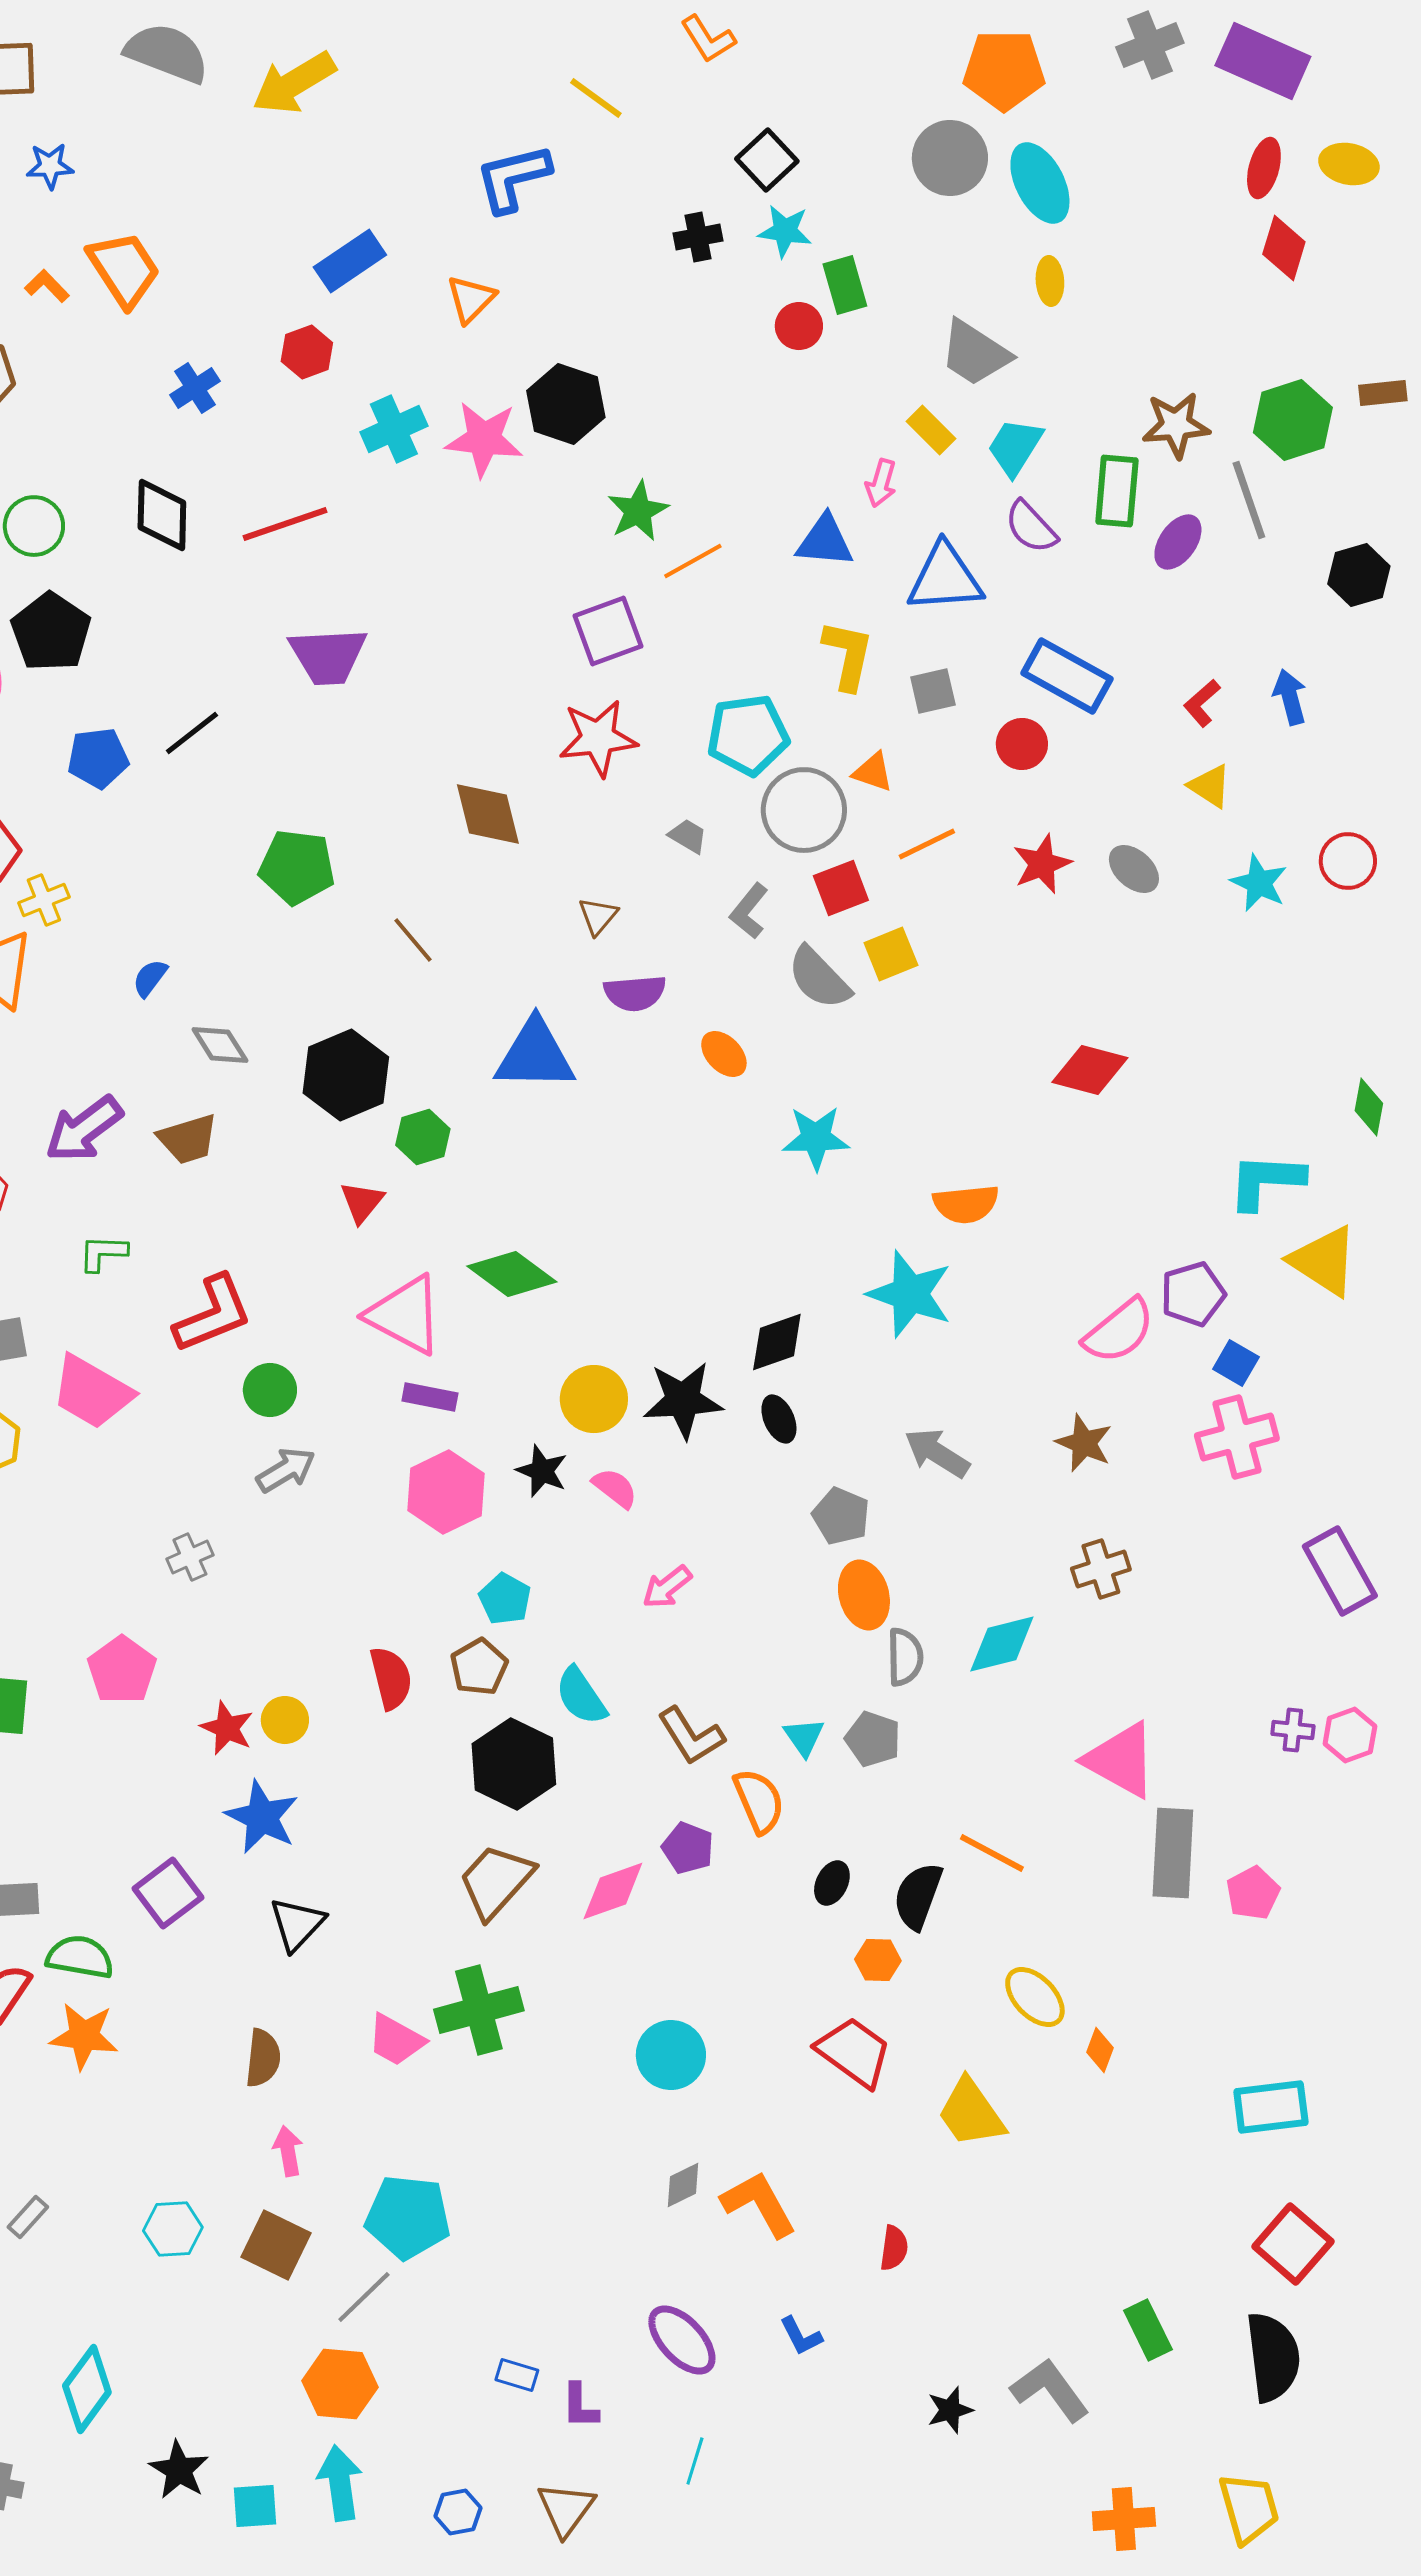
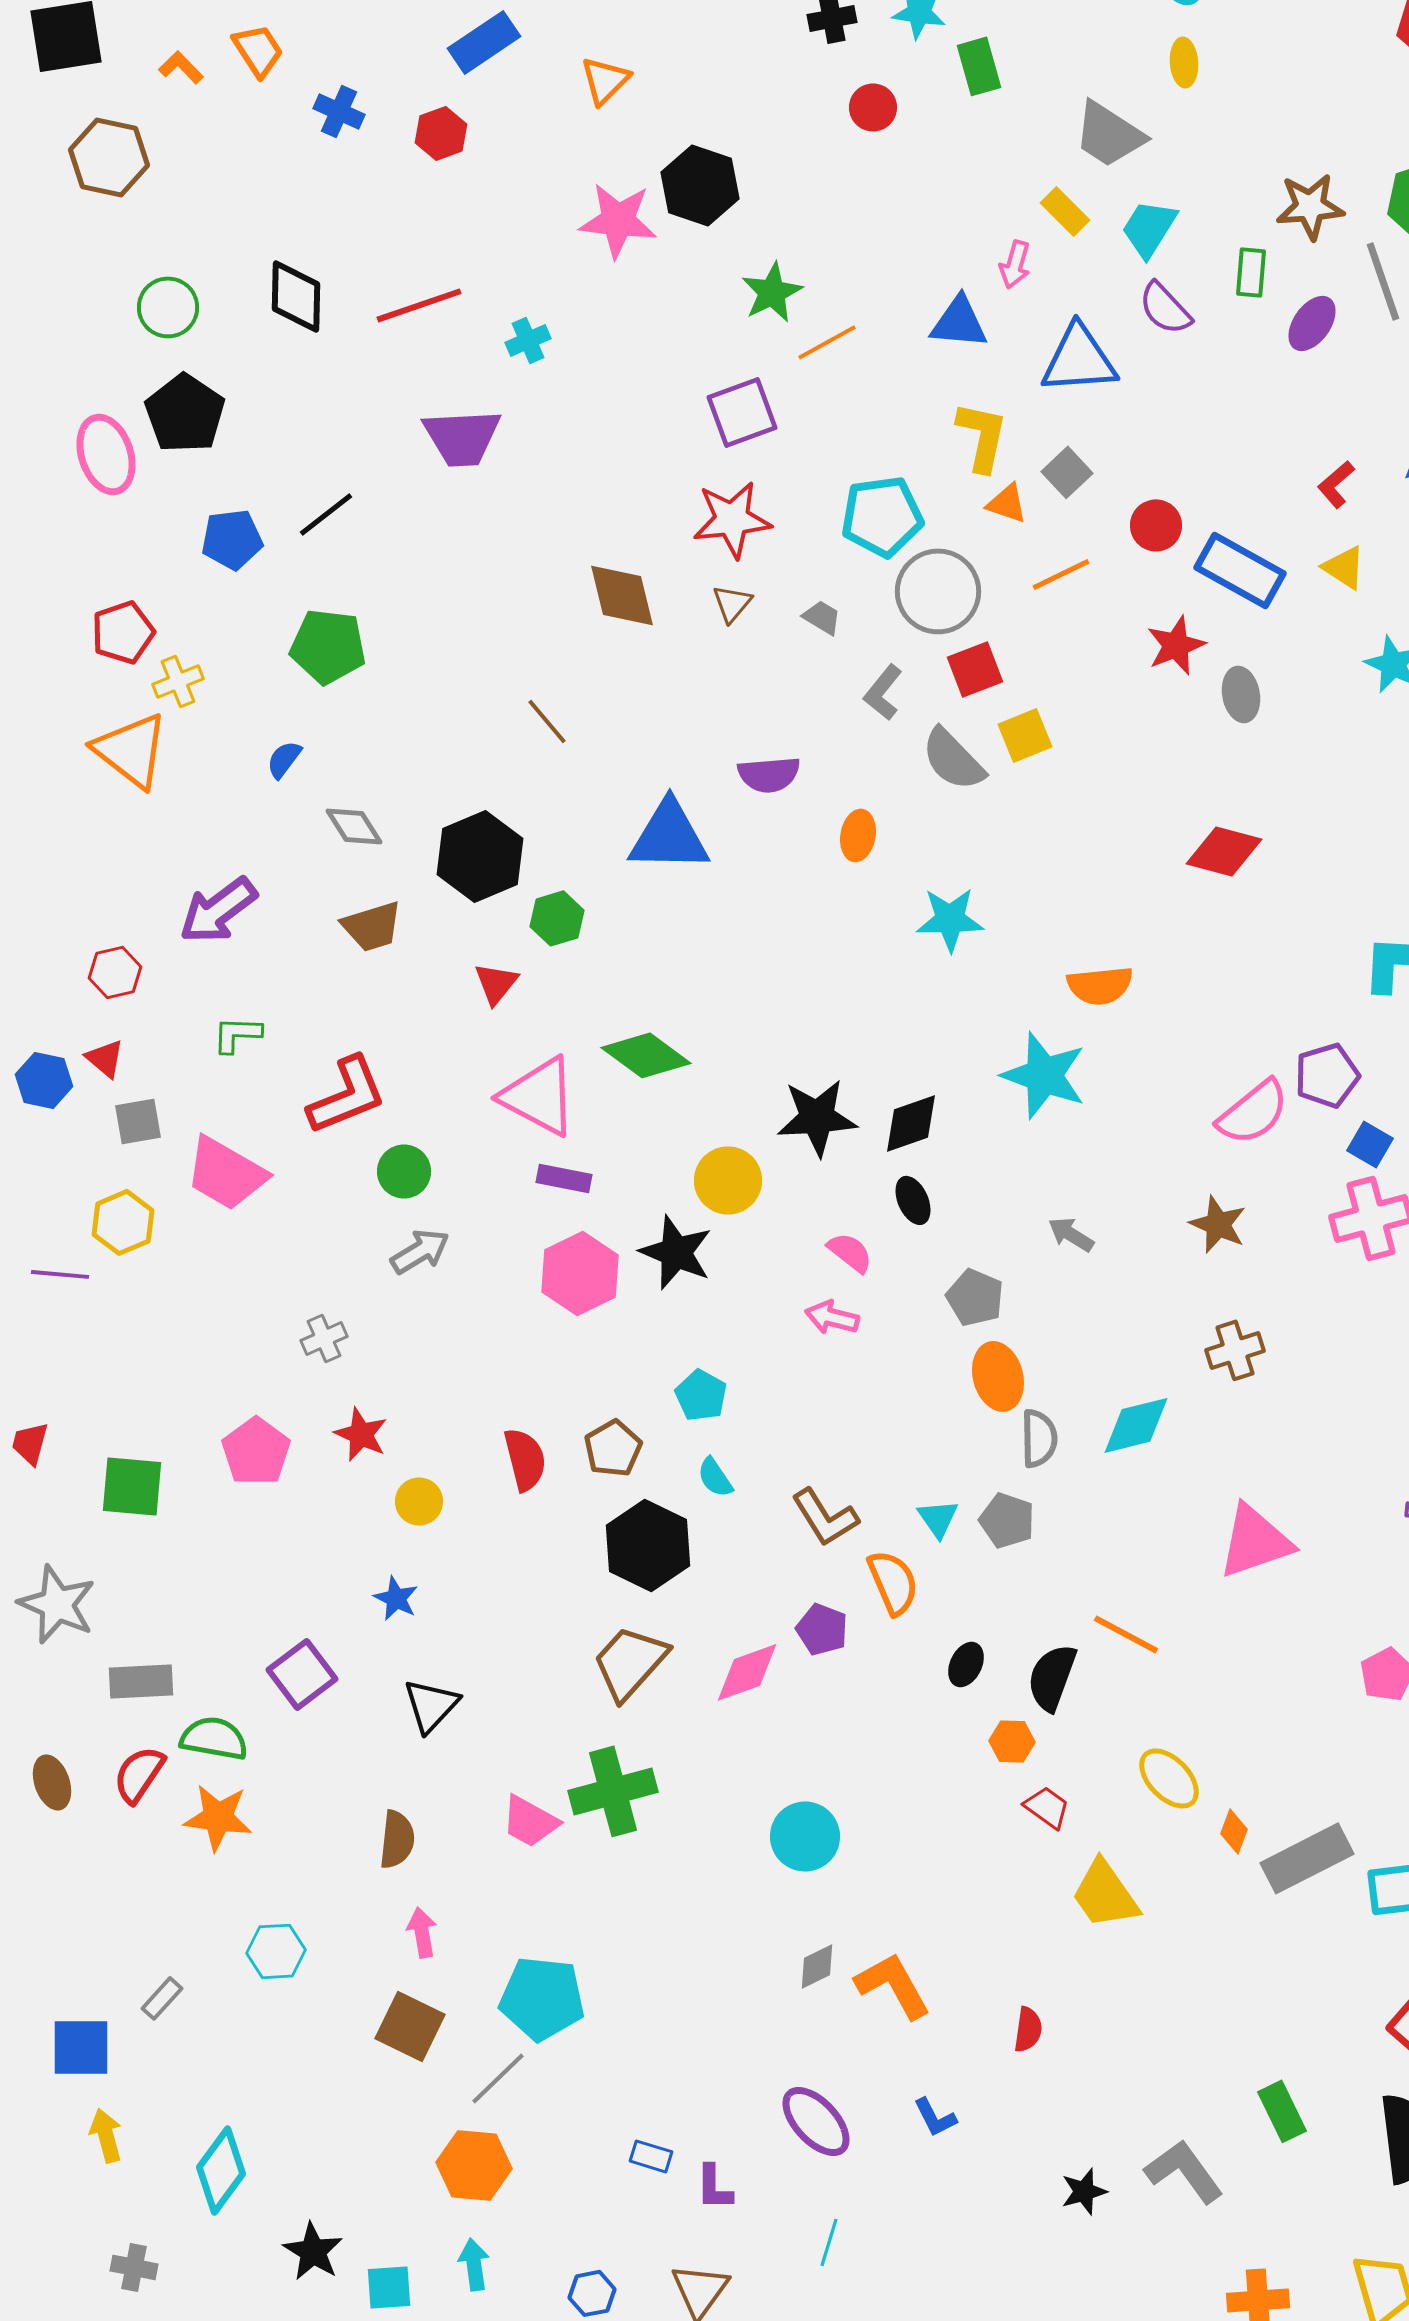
orange trapezoid: (124, 269) -> (258, 50), size x0.7
red circle: (799, 326) -> (873, 107), moved
blue cross: (195, 388) -> (339, 111), moved, turned -33
cyan cross: (394, 429) -> (528, 340), moved, size x0.7
green rectangle: (1117, 491) -> (1251, 272), size x0.7
blue rectangle: (1067, 676) -> (1240, 570), moved
gray square: (933, 691) -> (1067, 472), turned -30
orange triangle: (873, 772) -> (1007, 503), moved
orange line: (927, 844) -> (1061, 574), moved
green pentagon: (297, 867) -> (328, 646), moved
gray ellipse: (1134, 869) -> (1241, 694), moved, turned 38
brown triangle: (598, 916) -> (732, 603), moved
orange ellipse: (724, 1054) -> (858, 835), turned 54
brown trapezoid: (188, 1139) -> (372, 926), moved
black star: (683, 1400) -> (817, 1117), moved
gray arrow: (937, 1453) -> (1071, 1234), size x0.7
black star: (542, 1471) -> (676, 1252), size x1.4
pink semicircle: (615, 1488) -> (850, 1252), moved
pink arrow: (667, 1587) -> (832, 1317), moved, turned 52
cyan pentagon: (505, 1599) -> (701, 1395), moved
cyan semicircle: (581, 1696) -> (715, 1477), size x0.7
red star: (227, 1728) -> (361, 1434), moved
pink triangle: (1121, 1760) -> (1255, 1541), turned -48
blue star: (262, 1817) -> (396, 1598), size x0.6
gray rectangle: (1173, 1853) -> (1307, 1858), moved, turned 60
red trapezoid: (854, 2052) -> (1047, 1807), moved, size x0.6
cyan hexagon: (173, 2229) -> (276, 1951), moved
cyan arrow: (340, 2483) -> (474, 2264), size x0.7

